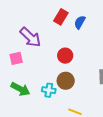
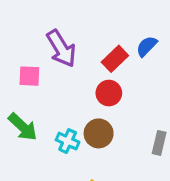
red rectangle: (61, 17) -> (115, 59), moved

